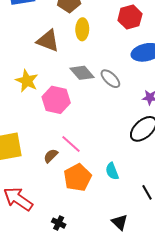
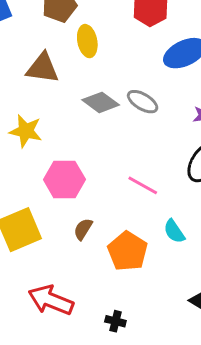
pink hexagon: (56, 100) -> (64, 180), moved
pink line: (71, 144) -> (143, 185), moved

